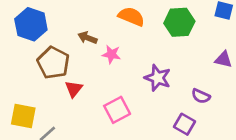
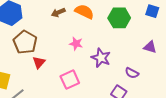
brown arrow: (87, 38) -> (58, 12), moved, turned -48
pink star: (111, 54) -> (76, 44), moved

